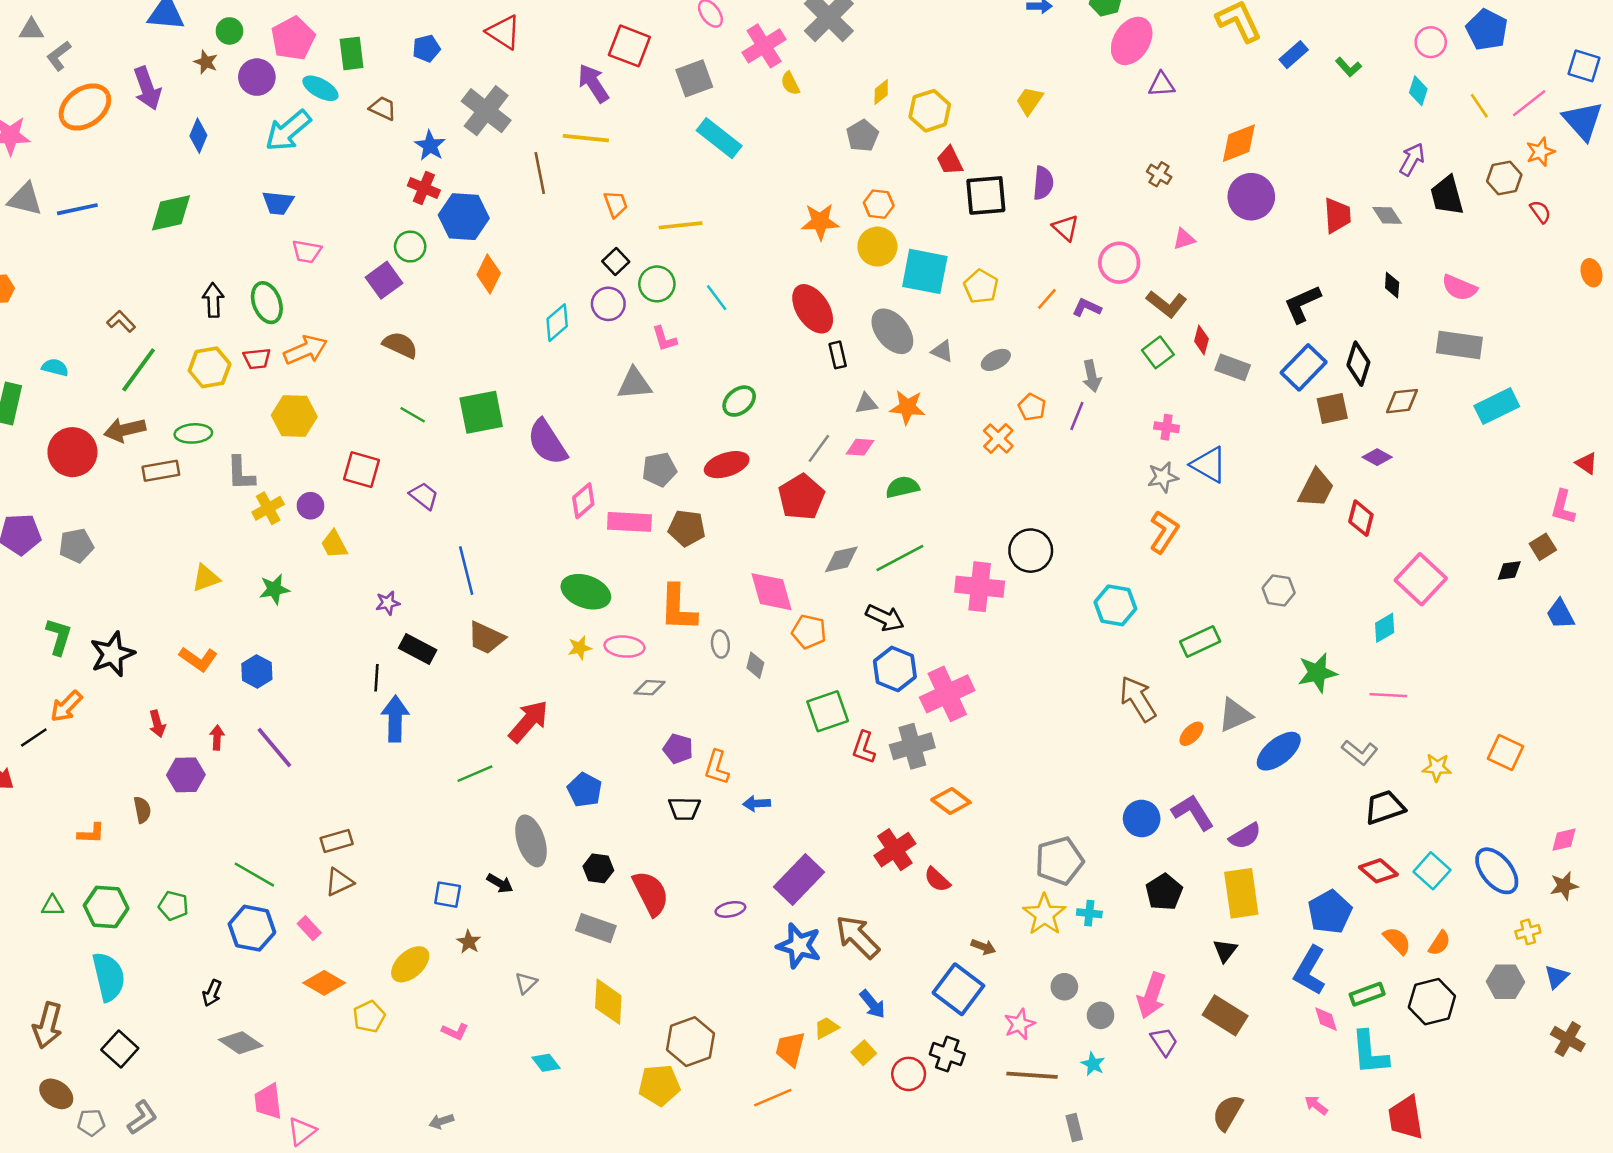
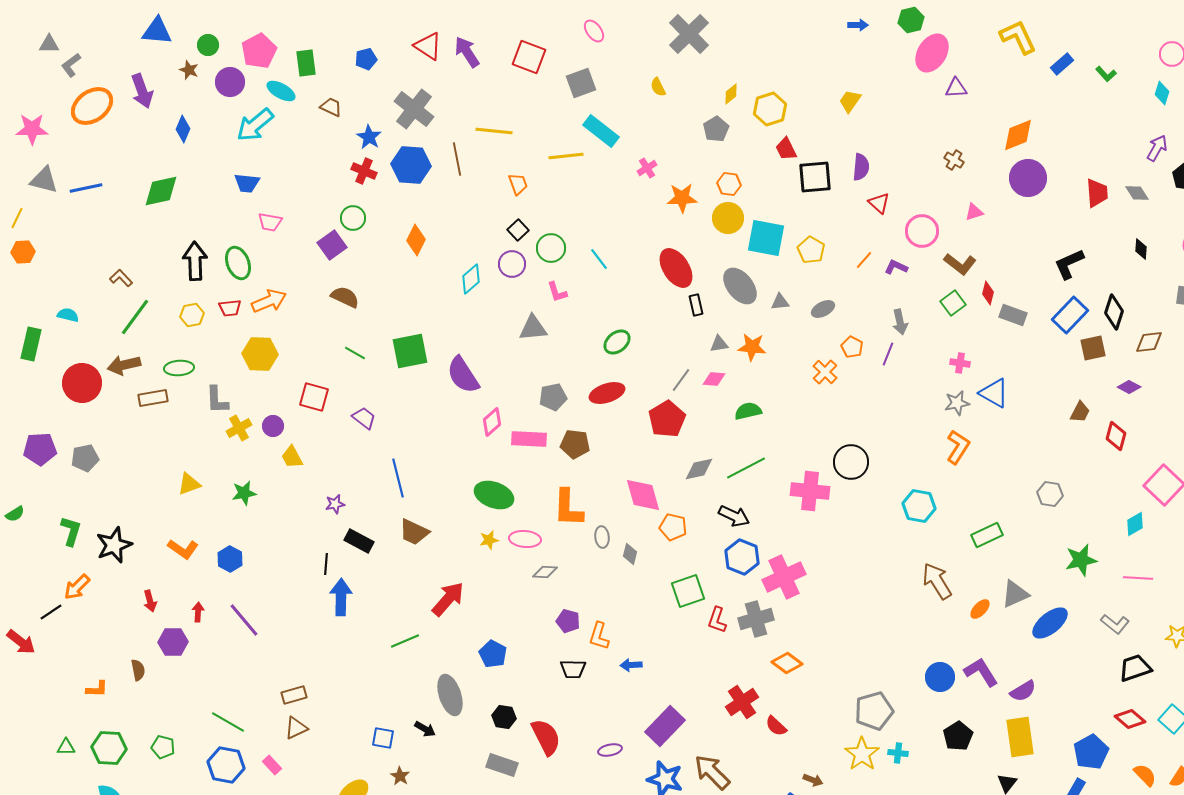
pink cross: (764, 46) -> (647, 168), moved, size x0.6
purple arrow: (593, 83) -> (467, 52), moved
blue hexagon: (464, 217) -> (411, 165), moved
yellow line: (681, 225) -> (566, 156), moved
black arrow: (213, 300) -> (195, 261), size x1.4
gray triangle: (942, 351) -> (780, 302), turned -30
yellow hexagon: (210, 367) -> (192, 315), size x0.7
brown trapezoid: (1316, 488) -> (1080, 412), size x0.7

